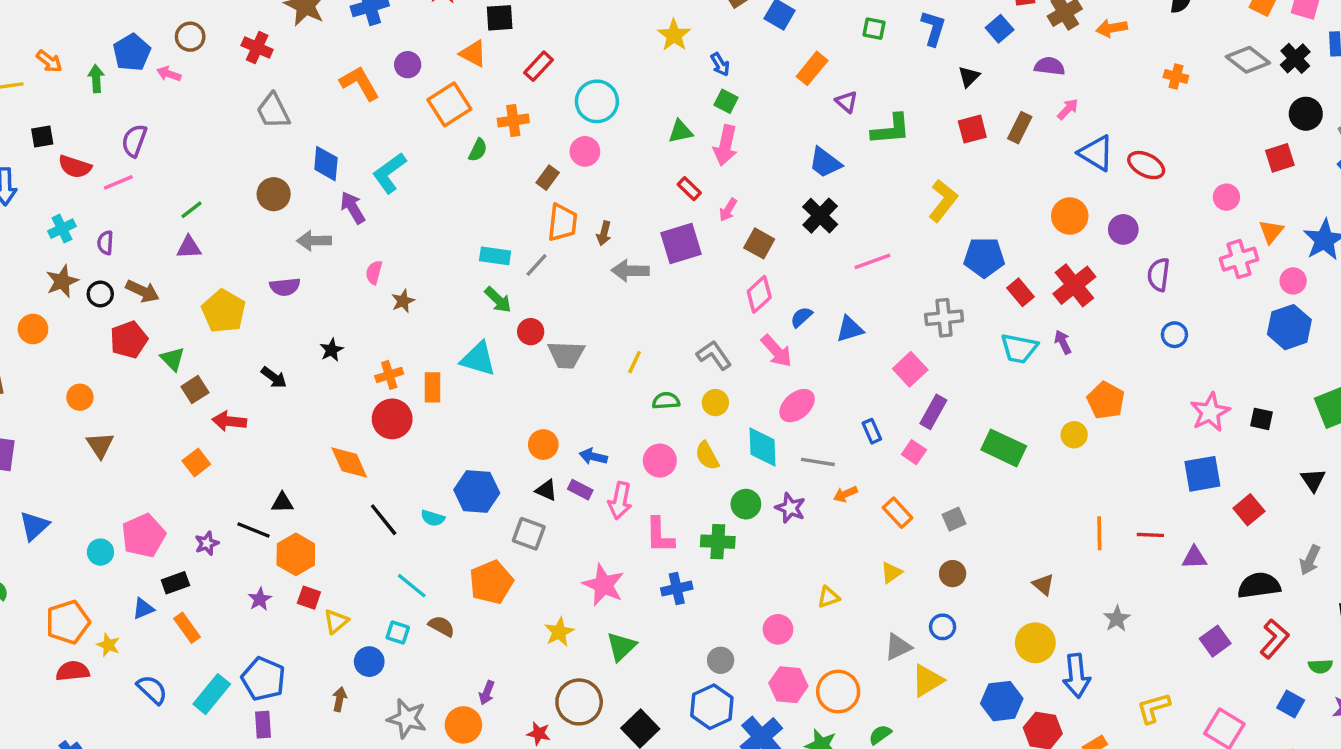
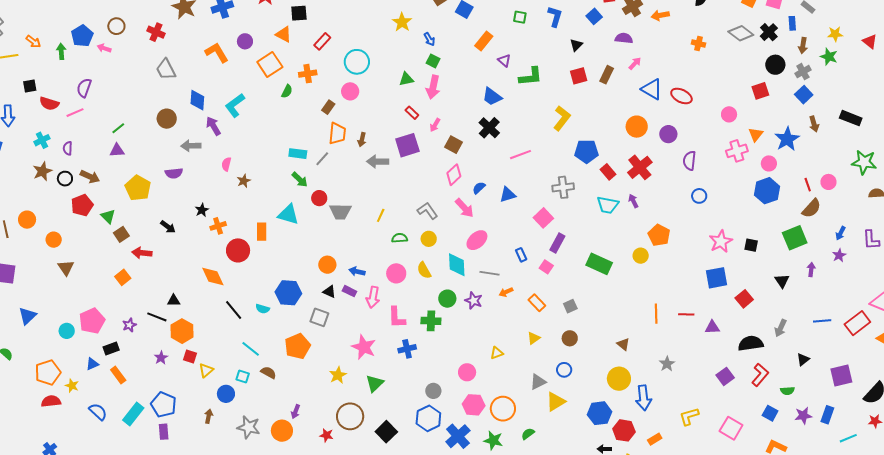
orange circle: (33, 329) -> (27, 220), moved
orange cross: (389, 375) -> (218, 226), moved

